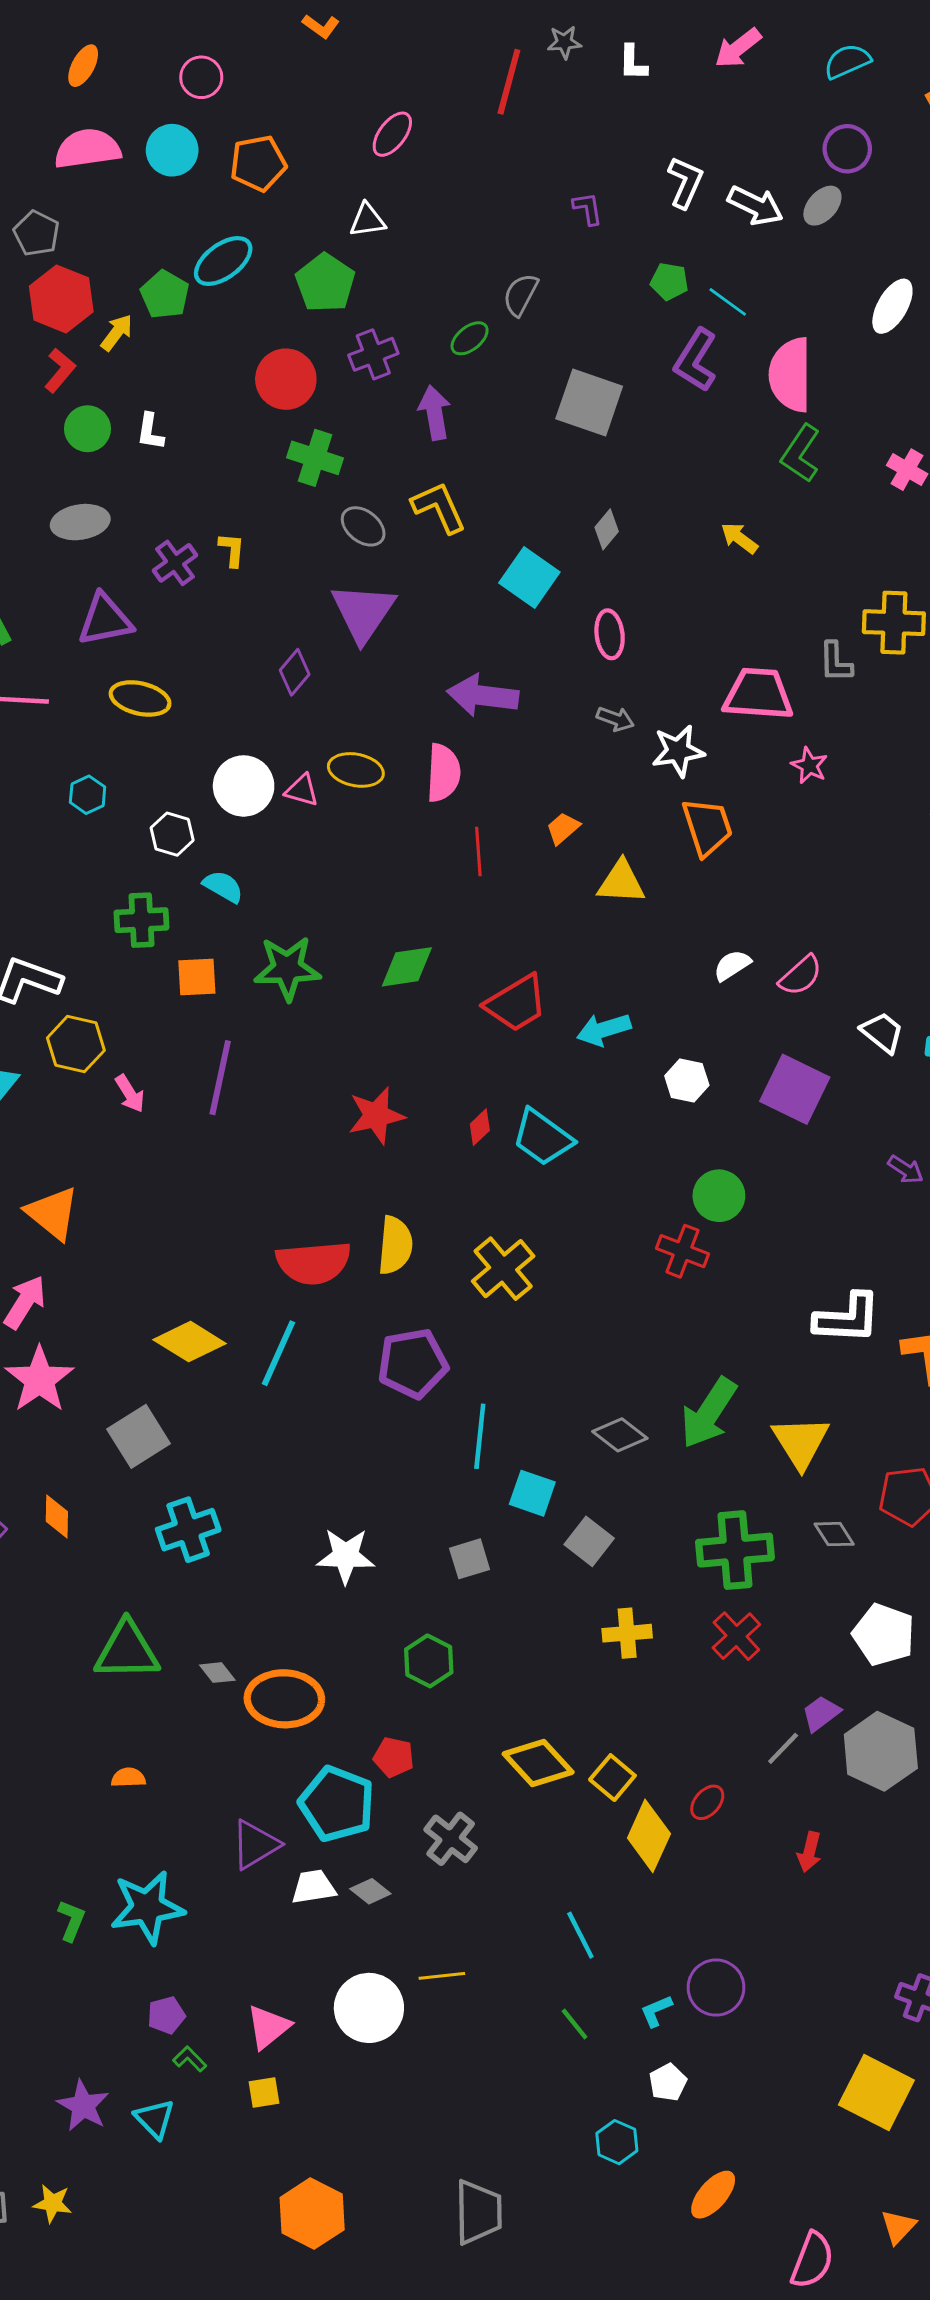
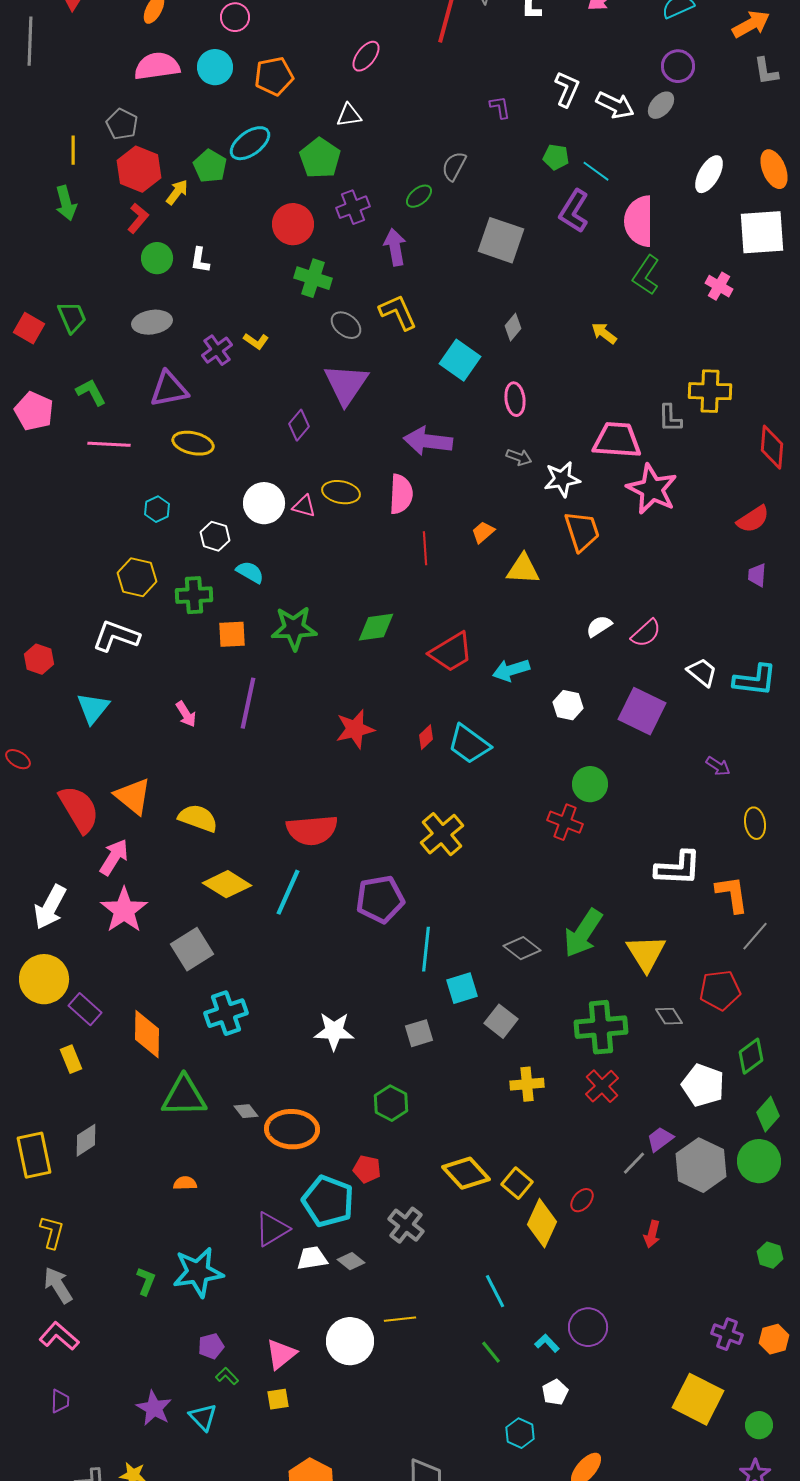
yellow L-shape: (232, 550) -> (256, 341), turned 120
pink star: (809, 766) -> (652, 489), size x2.0
yellow hexagon: (76, 1044) -> (137, 577), moved
yellow semicircle: (395, 1245) -> (198, 818), moved, turned -75
cyan square: (532, 1493) -> (462, 988), turned -36
orange diamond: (57, 1517) -> (147, 1034), moved, size x1.6
cyan L-shape: (656, 2011) -> (547, 1343), turned 70

